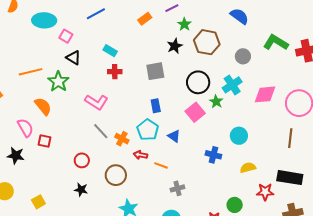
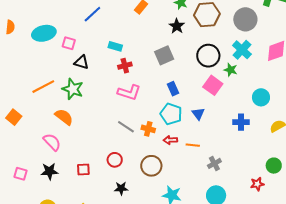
gray circle: (243, 56) -> (245, 19), size x1.5
pink L-shape: (97, 102) -> (129, 92), moved
blue triangle: (174, 136) -> (198, 114), turned 32
red square: (44, 141) -> (83, 169), moved

